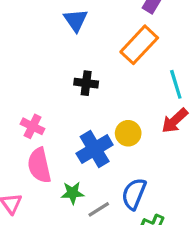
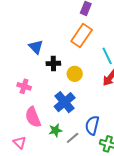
blue triangle: (76, 20) -> (36, 47), moved
pink cross: (33, 126) -> (24, 86), moved
yellow circle: (128, 133) -> (75, 74), moved

